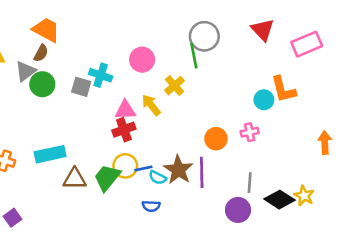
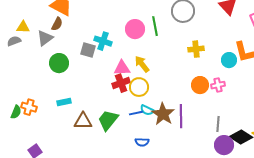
green line: (194, 56) -> (155, 26), moved
green circle: (42, 84) -> (59, 63), moved
yellow cross: (174, 86) -> (196, 49), moved, turned 35
orange circle: (216, 139) -> (200, 85), moved
cyan rectangle: (50, 154) -> (64, 102), size x0.6
yellow circle: (125, 166) -> (139, 87), moved
cyan semicircle: (158, 178) -> (147, 110), moved
purple circle: (238, 210) -> (224, 145), moved

